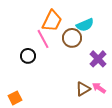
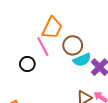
cyan semicircle: (85, 25) -> (82, 60), moved

